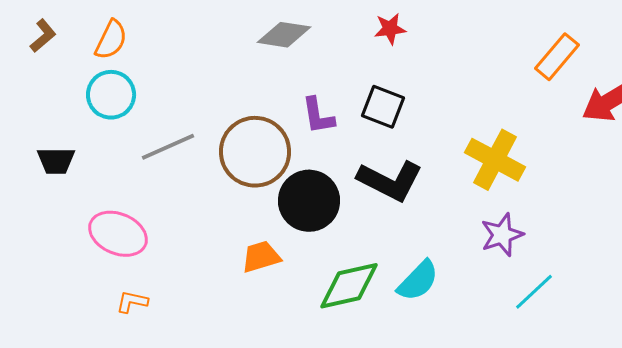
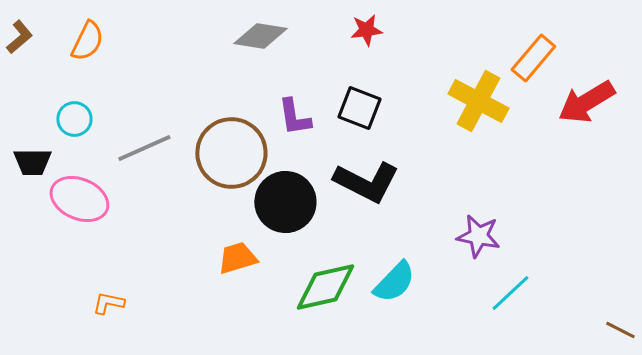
cyan circle: (111, 95) -> (74, 119), moved, size x0.7
yellow cross: (495, 160) -> (478, 101), moved
pink ellipse: (118, 234) -> (79, 199), moved
purple star: (502, 235) -> (478, 236), turned 30

